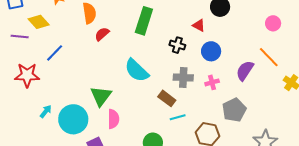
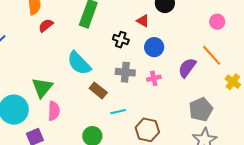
brown rectangle: (167, 98) -> (98, 90), moved
gray pentagon: (234, 110) -> (201, 109), moved

